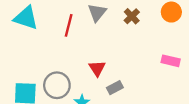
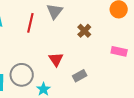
brown cross: (132, 16) -> (84, 31), moved
gray rectangle: (115, 88) -> (80, 76), moved

